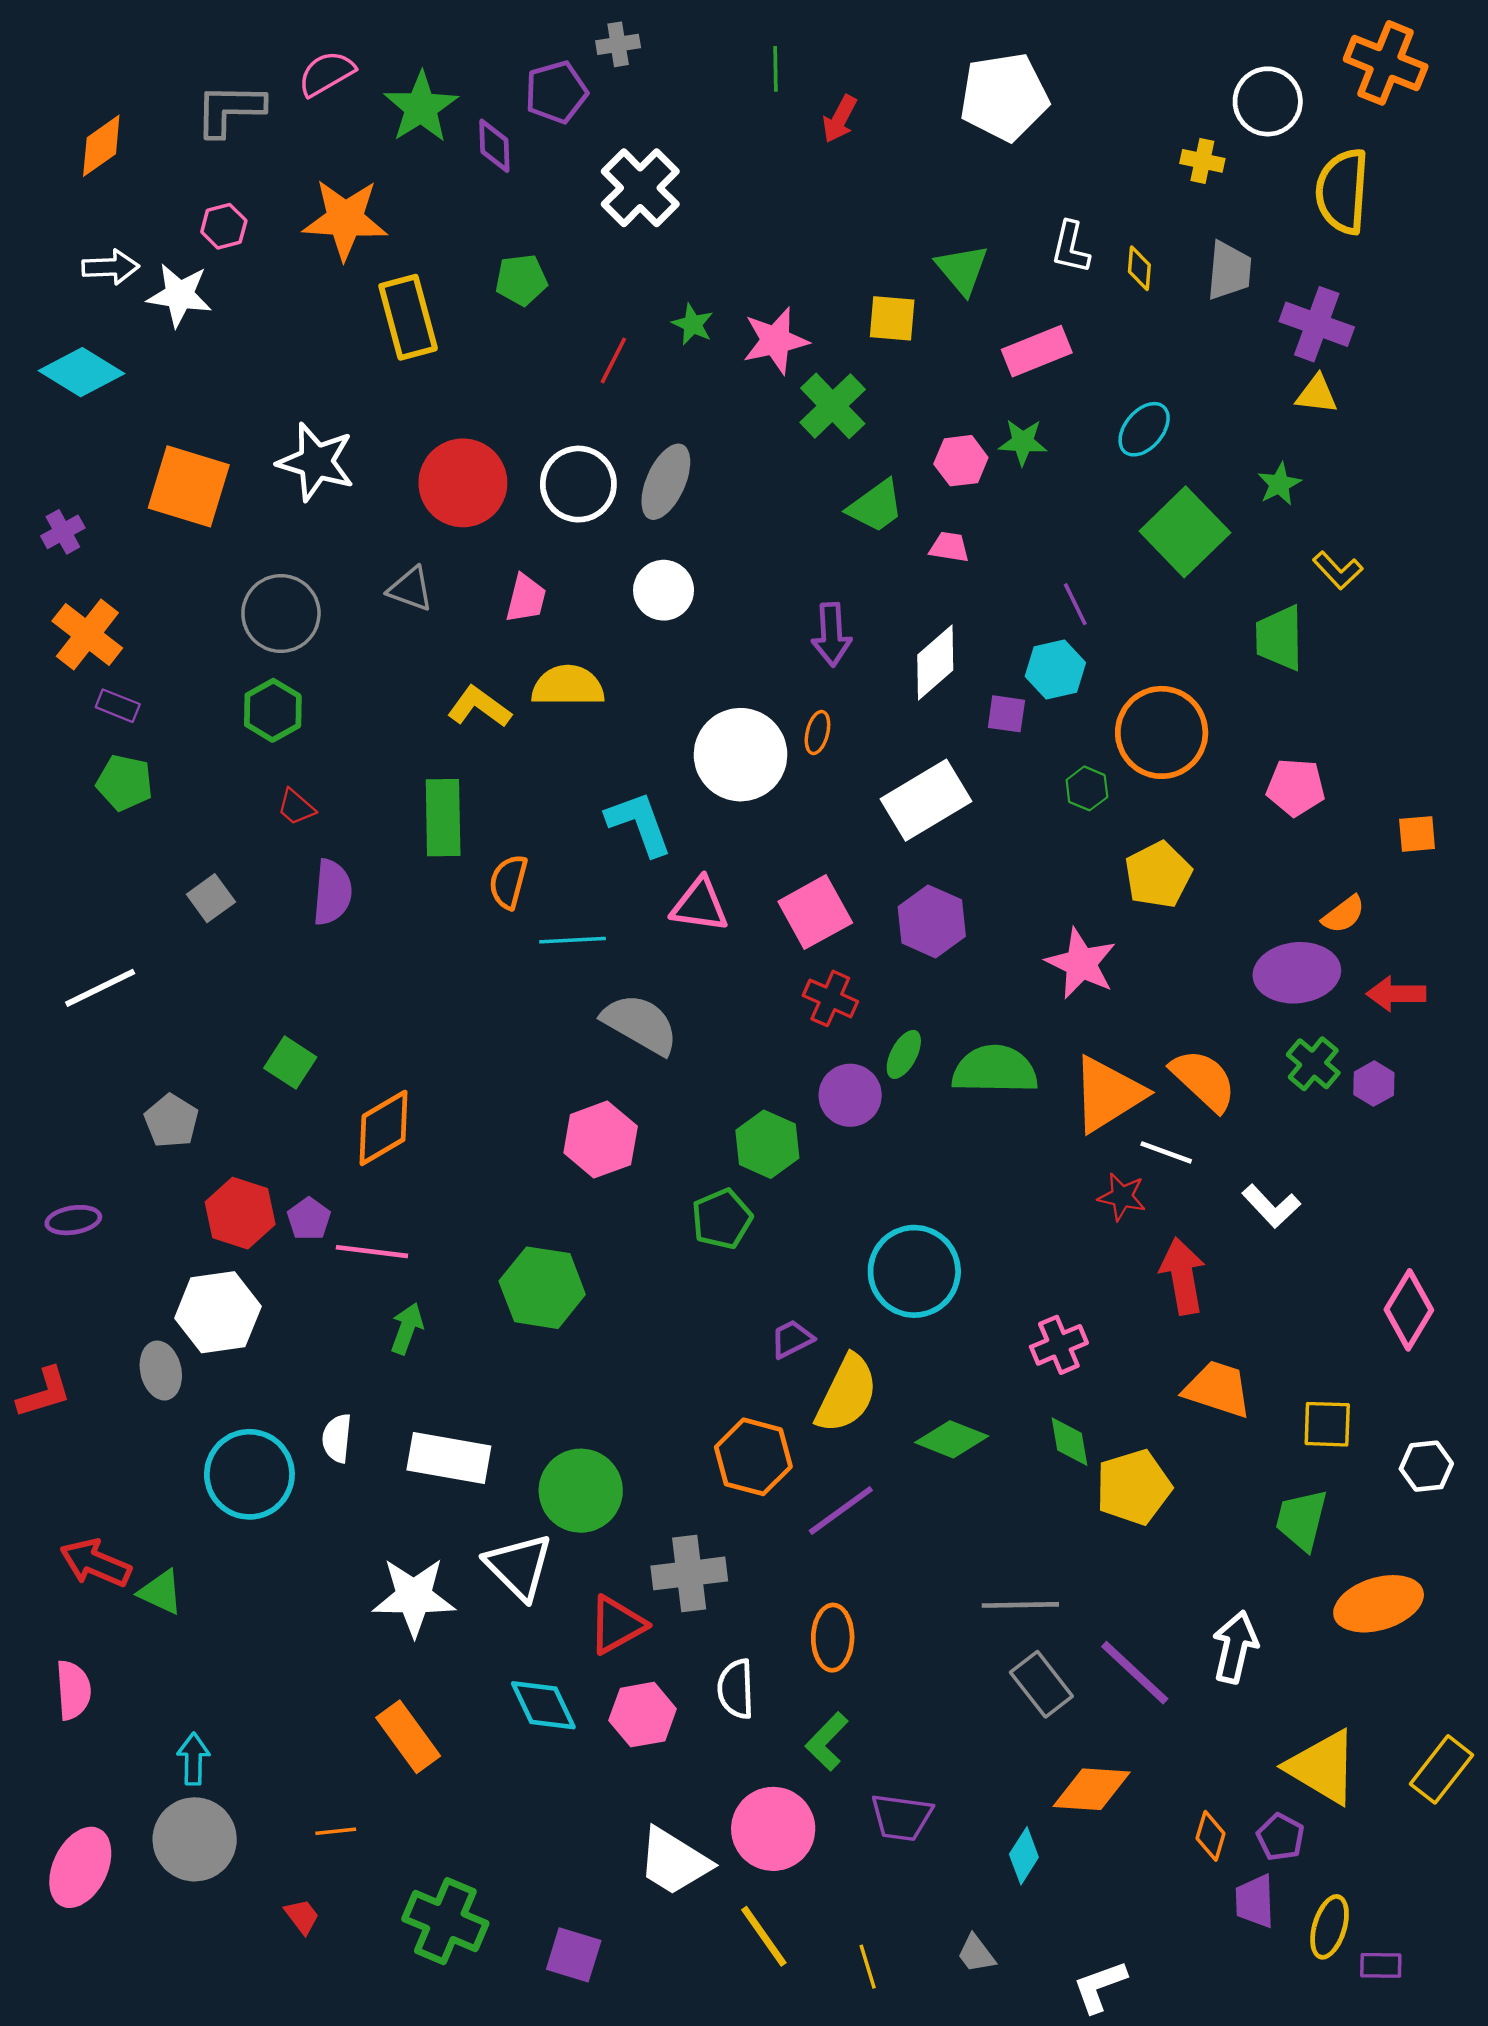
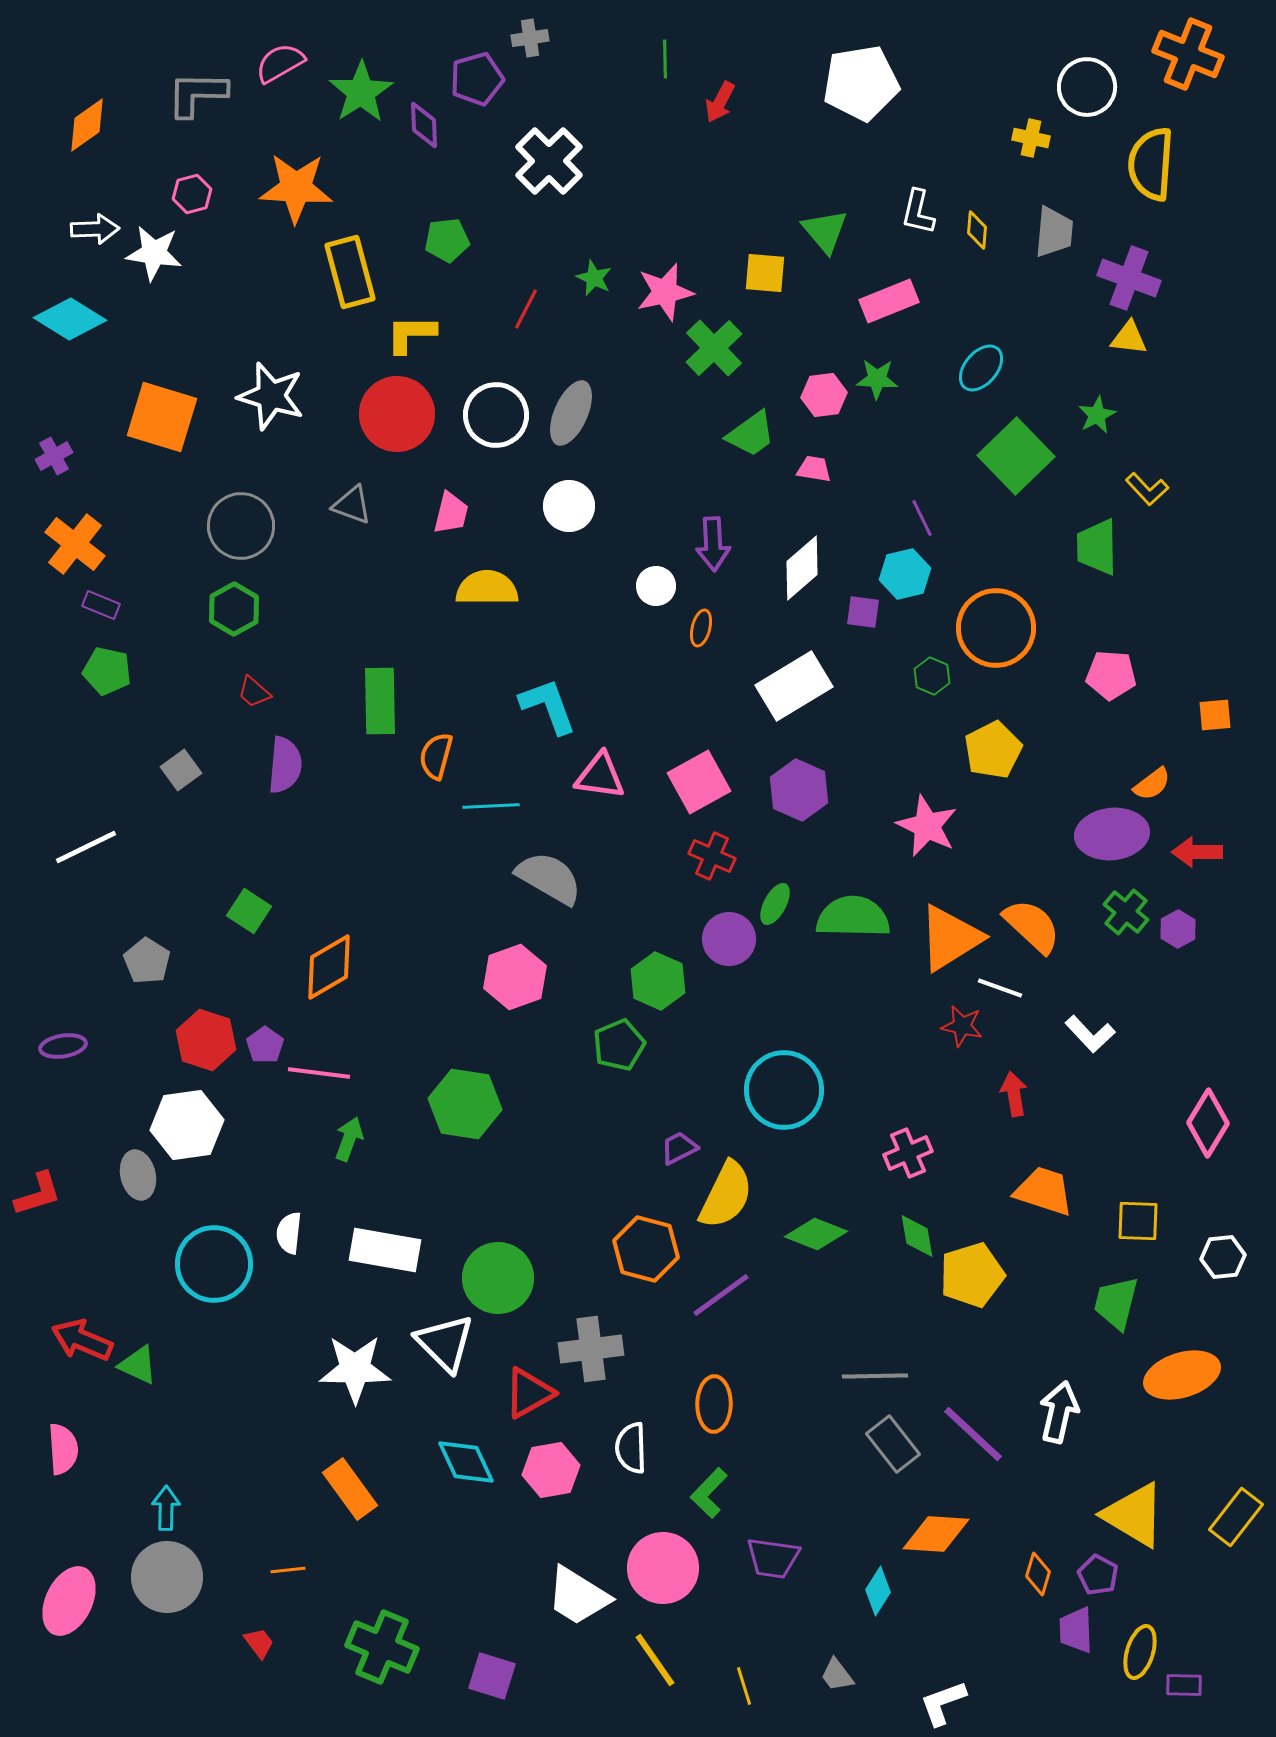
yellow L-shape: (479, 707) -> (411, 334), moved, turned -36
white circle: (741, 755) -> (656, 586), moved, size x0.5
red arrow: (1183, 1276) -> (1014, 1094), size x0.7

